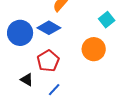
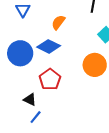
blue line: (54, 90) -> (36, 117), moved

